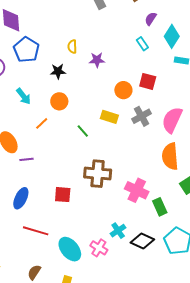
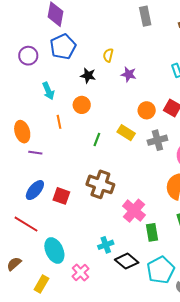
orange line: (42, 123) -> (59, 122), turned -72
green line: (83, 131) -> (97, 139), turned 48
blue ellipse: (21, 198) -> (35, 190), moved
pink cross: (99, 248) -> (81, 272), moved

